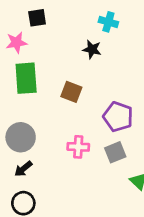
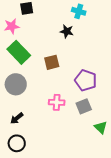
green rectangle: (26, 78) -> (19, 52), turned -40
brown square: (71, 92) -> (52, 62), turned -35
gray circle: (21, 137) -> (16, 84), moved

